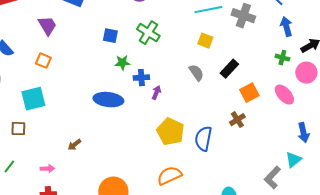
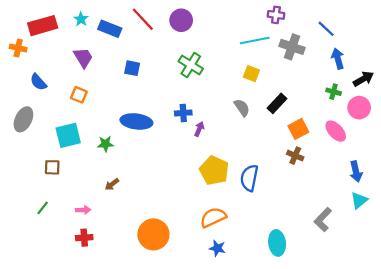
blue square: (110, 36) -> (132, 68), moved
green star: (122, 63) -> (105, 144), moved
blue ellipse: (108, 100) -> (136, 121), moved
brown cross: (237, 120) -> (295, 156), moved, turned -35
cyan triangle: (293, 160) -> (359, 200), moved

